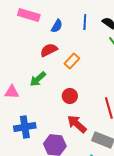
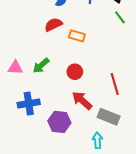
orange rectangle: (72, 61) -> (77, 36), turned 63
green arrow: (38, 79) -> (41, 66), moved

